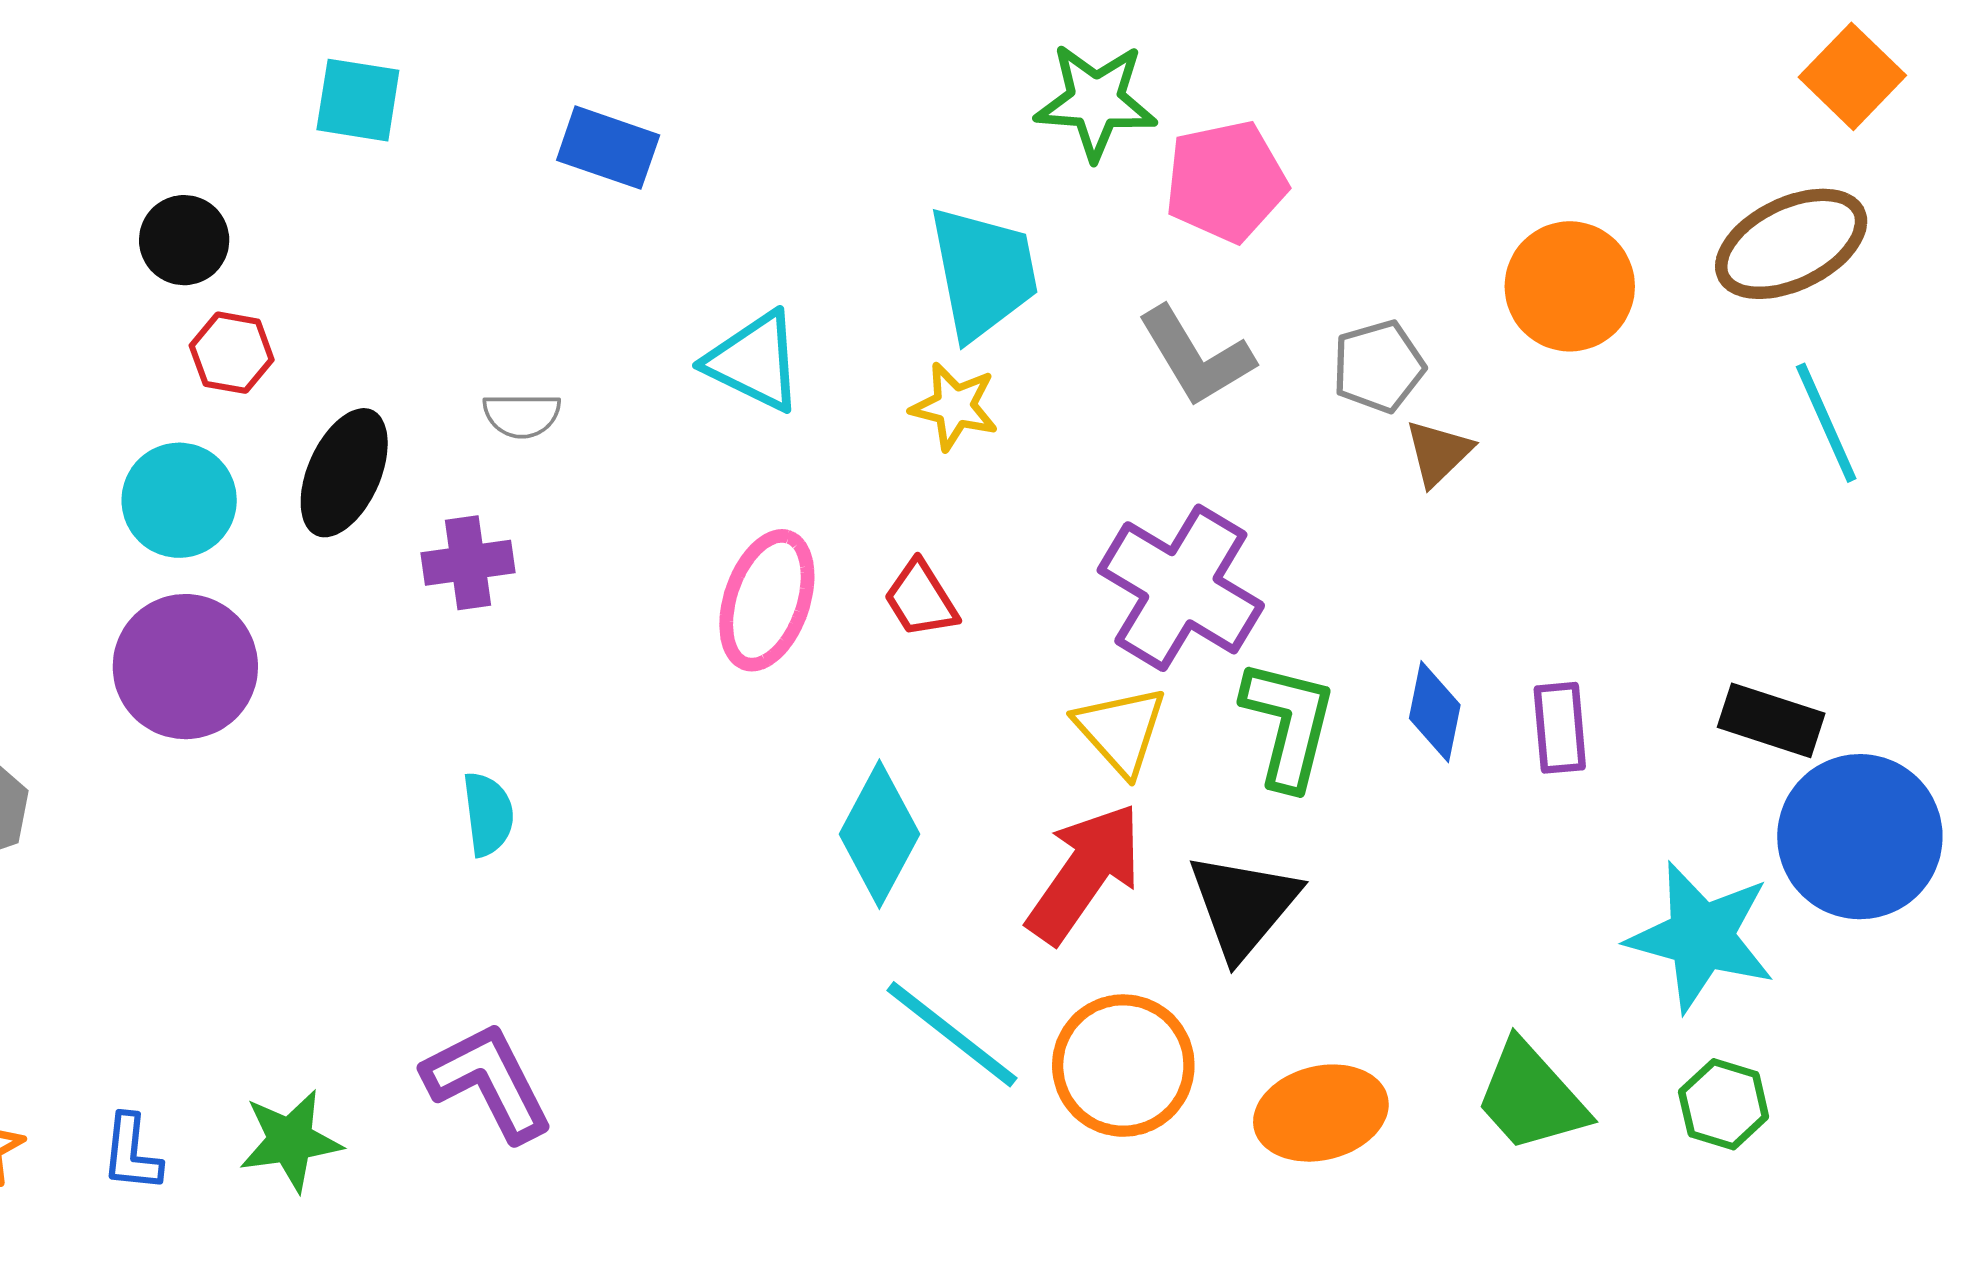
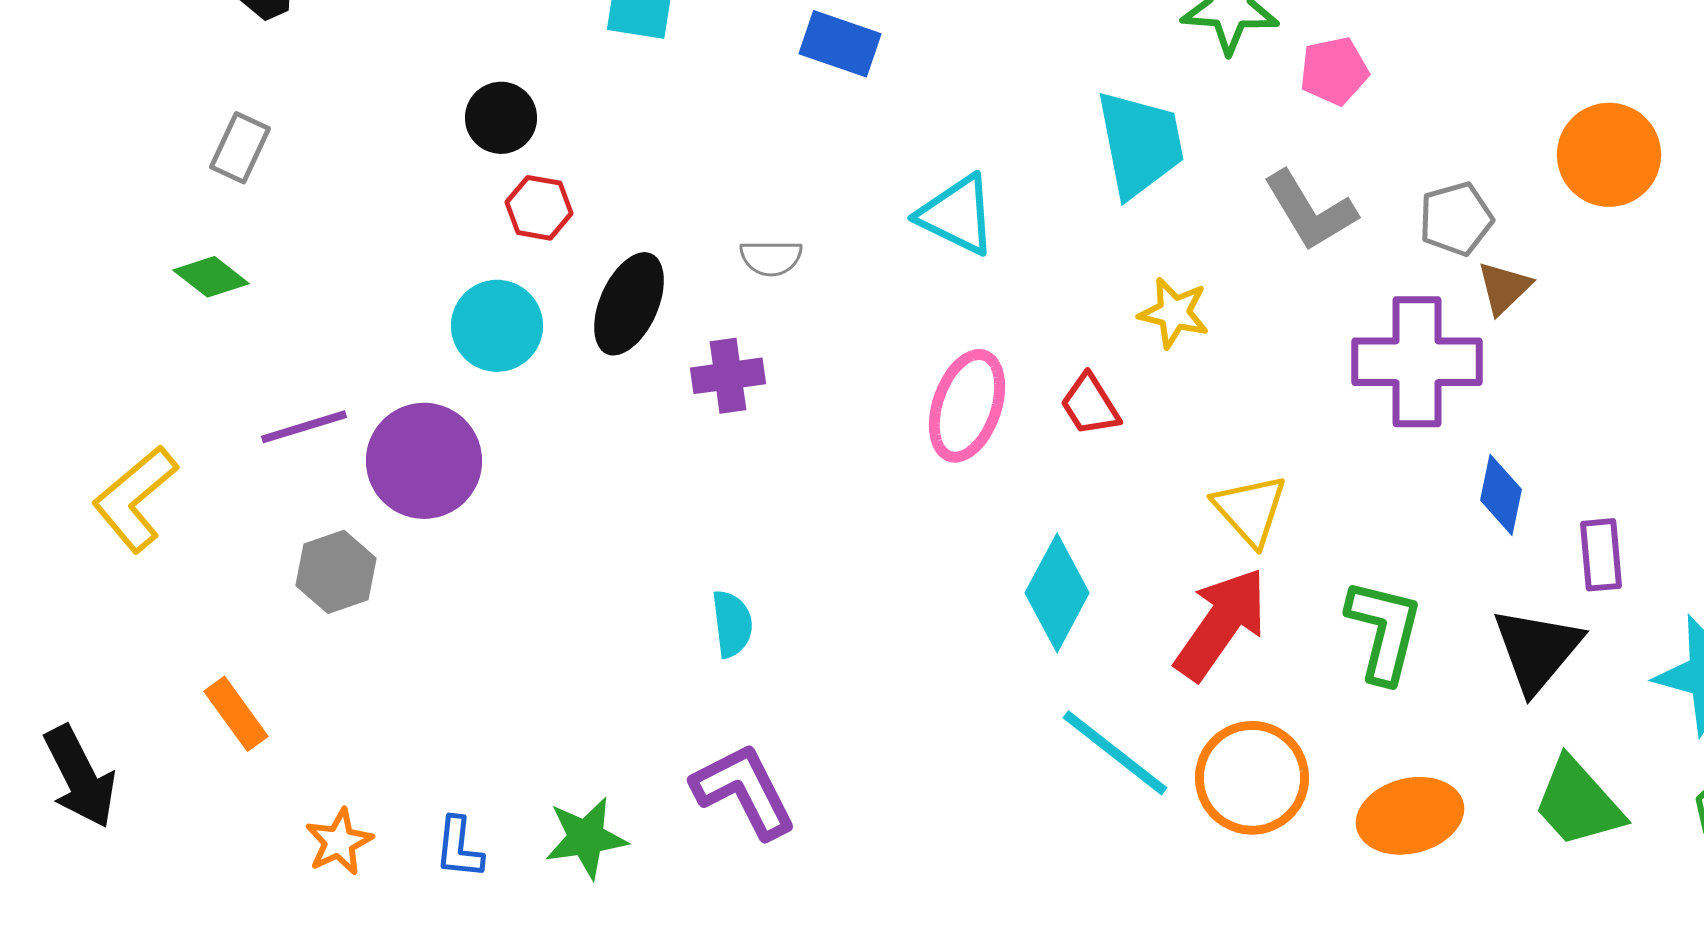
pink pentagon: (1226, 181) -> (1334, 71), size x0.7
yellow star: (954, 406) -> (1174, 313), moved
purple cross: (1181, 588) -> (1417, 362), moved, turned -31
purple circle: (185, 667) -> (424, 461), moved
green L-shape: (1288, 724) -> (1384, 631), moved
purple rectangle: (1560, 728) -> (1601, 555), moved
cyan semicircle: (488, 814) -> (732, 624), moved
black triangle: (1243, 905) -> (1537, 650), moved

